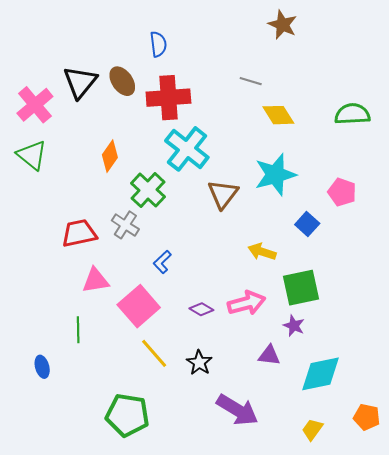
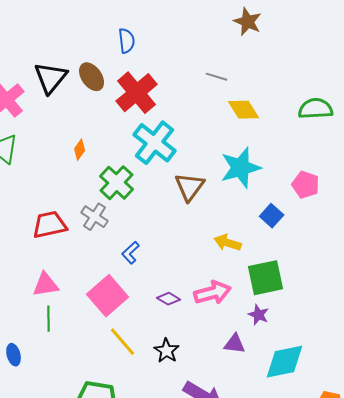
red cross: (168, 98) -> (137, 93), turned -36
orange diamond: (110, 156) -> (80, 150), size x0.7
pink triangle: (96, 280) -> (46, 285), moved

